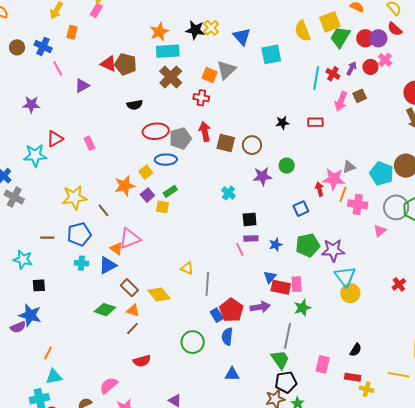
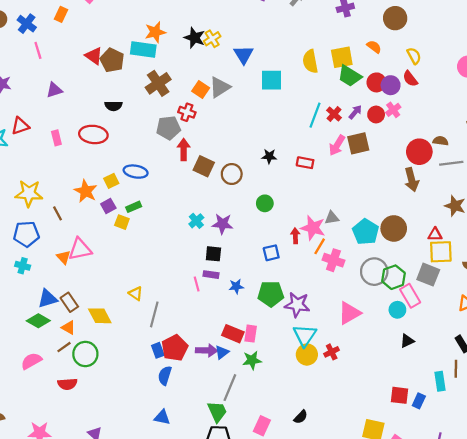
green trapezoid: (340, 37) -> (350, 76), turned -100
cyan rectangle: (168, 51) -> (143, 49), moved
purple triangle: (82, 86) -> (54, 90), moved
brown square: (360, 96) -> (358, 143), size x1.5
red ellipse: (156, 131) -> (93, 134), moved
gray pentagon: (180, 138) -> (168, 128), moved
purple star: (262, 176) -> (223, 224), moved
orange star: (125, 186) -> (86, 191), turned 30
pink triangle: (380, 231) -> (349, 313), moved, size x1.6
blue triangle: (108, 265) -> (48, 299), moved
blue triangle: (270, 277) -> (222, 352), moved
red cross: (399, 284) -> (332, 352), moved
green circle: (193, 342) -> (85, 354), moved
pink semicircle: (109, 385) -> (31, 361), moved

